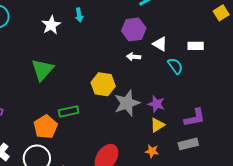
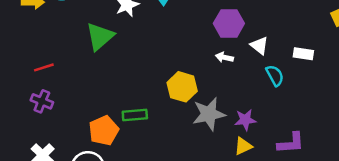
green triangle: (42, 70) -> (100, 37), moved
purple star: (156, 104) -> (245, 120), turned -30

